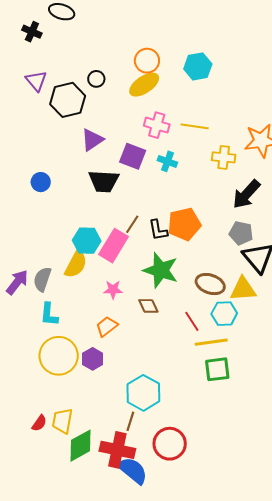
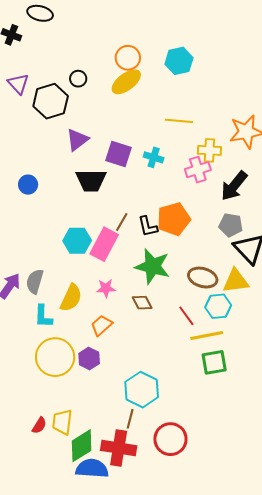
pink cross: (157, 125) -> (198, 170), moved, turned -30
yellow semicircle: (76, 264) -> (71, 298), moved
blue semicircle: (133, 470) -> (92, 468), moved, turned -32

